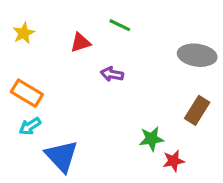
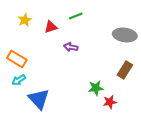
green line: (120, 25) -> (76, 16), turned -48
yellow star: (24, 33) -> (25, 20), moved

